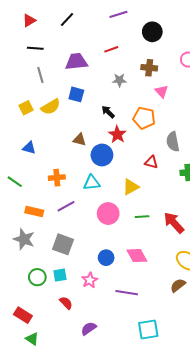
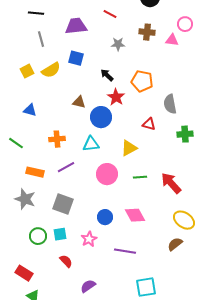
red line: (111, 49) -> (110, 14), turned 48
pink triangle: (162, 91) -> (172, 40), moved, turned -40

